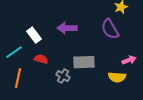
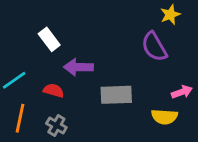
purple arrow: (67, 28) -> (78, 67), moved
white rectangle: (34, 35) -> (49, 39), moved
gray cross: (63, 76) -> (56, 125), moved

